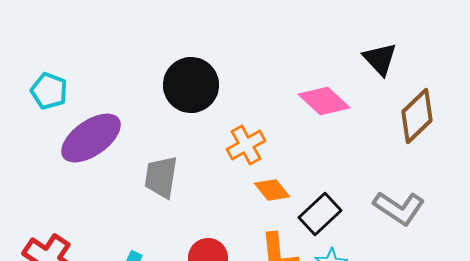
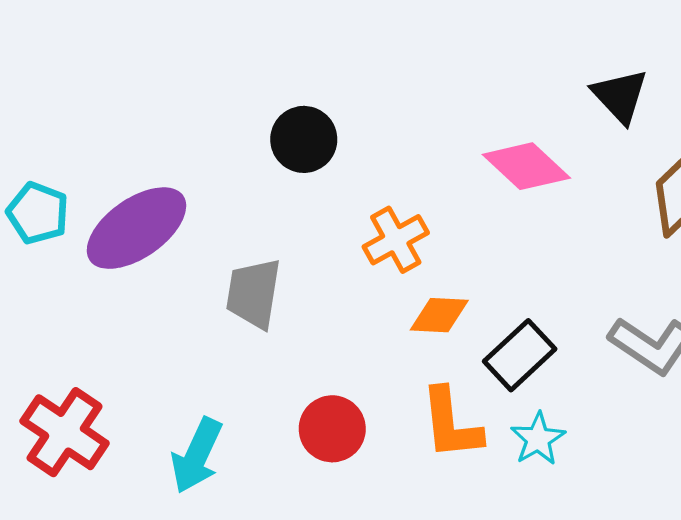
black circle: (191, 85) -> (304, 139), size x0.7
cyan pentagon: (49, 91) -> (38, 213), moved
orange diamond: (272, 190) -> (439, 315), turned -48

